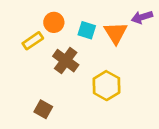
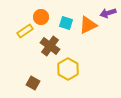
orange triangle: (116, 33) -> (88, 25), turned 36
yellow hexagon: (106, 86) -> (68, 69), moved

